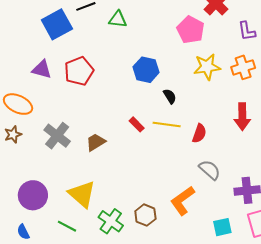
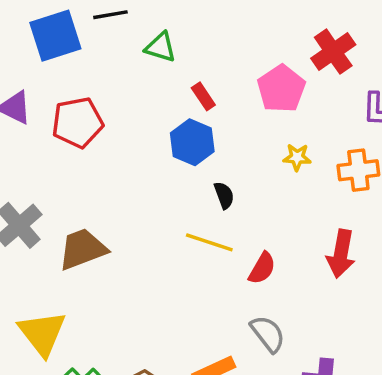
yellow star: (207, 67) -> (297, 157), size x0.6
red rectangle: (137, 124) -> (203, 96), moved
brown trapezoid: (96, 142) -> (83, 249), size x1.4

